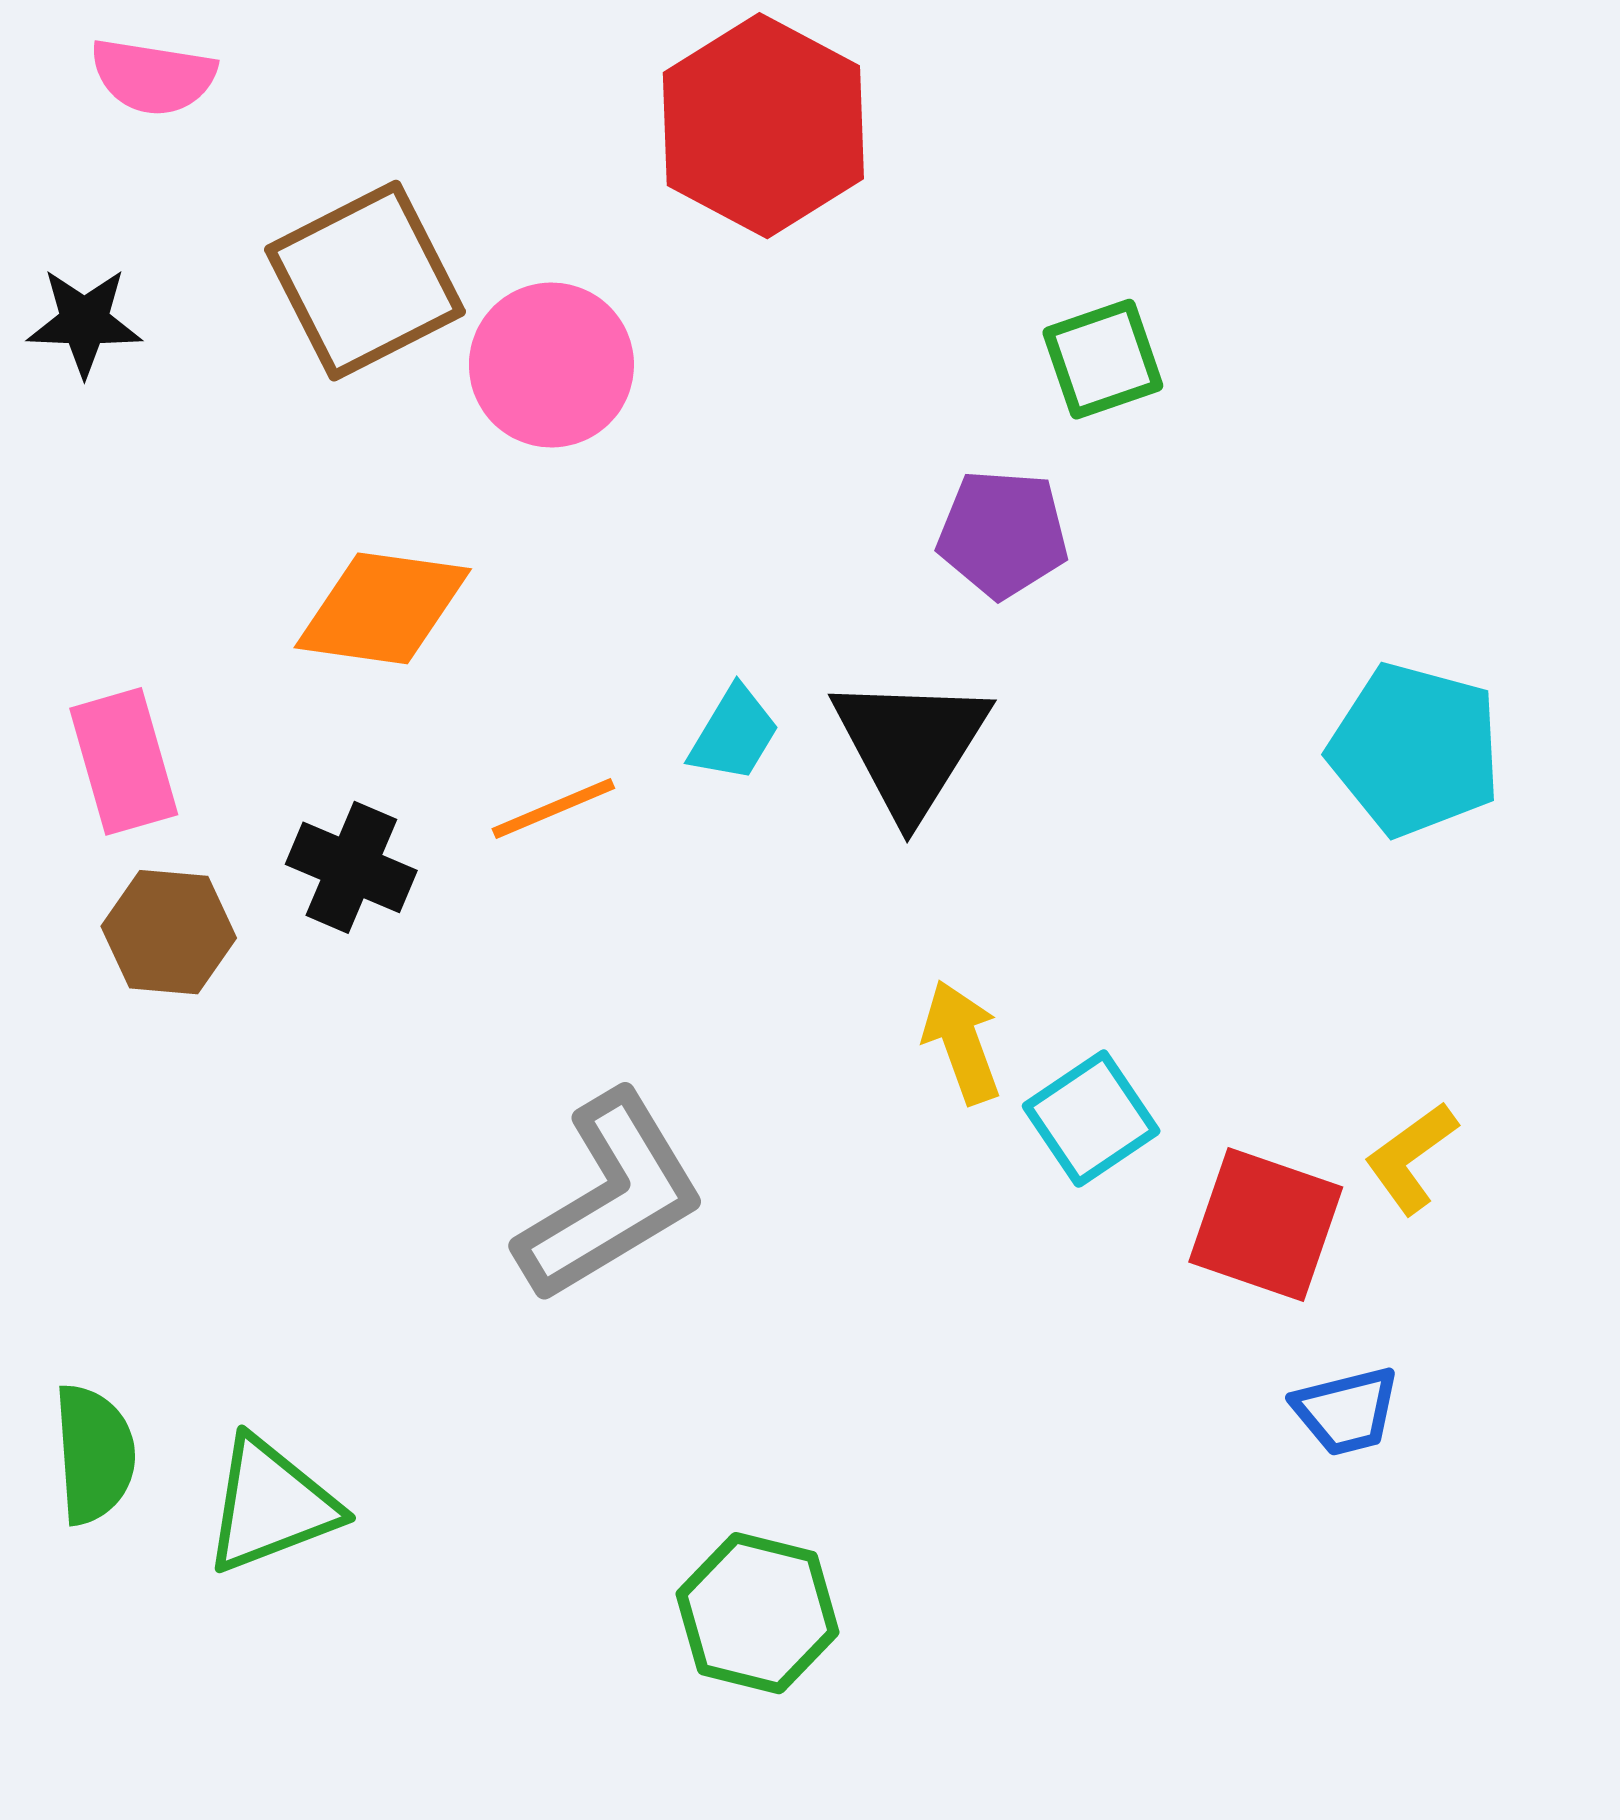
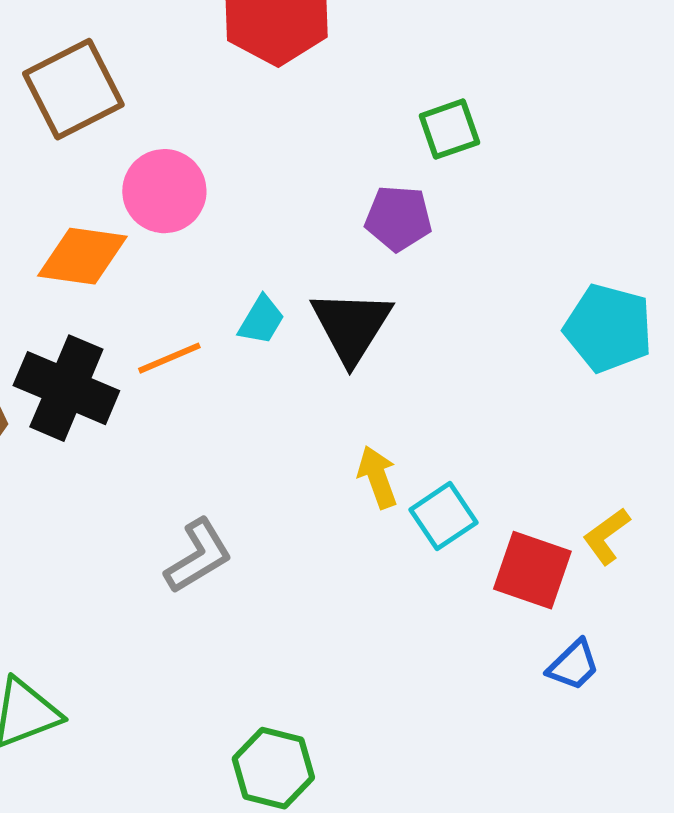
pink circle: (551, 365) -> (164, 191), moved
black cross: (351, 867) -> (66, 388), size x1.6
gray L-shape: (610, 1197) -> (198, 556), size x0.7
blue trapezoid: (1346, 1411) -> (573, 665), turned -30

